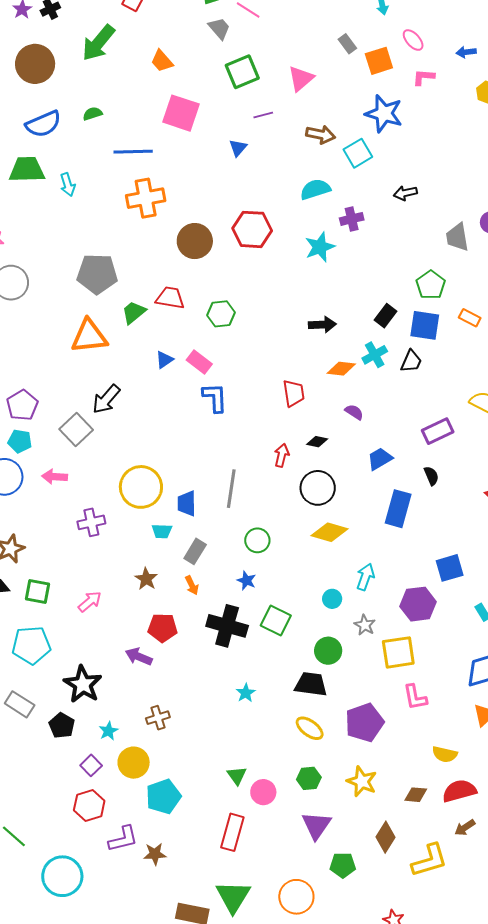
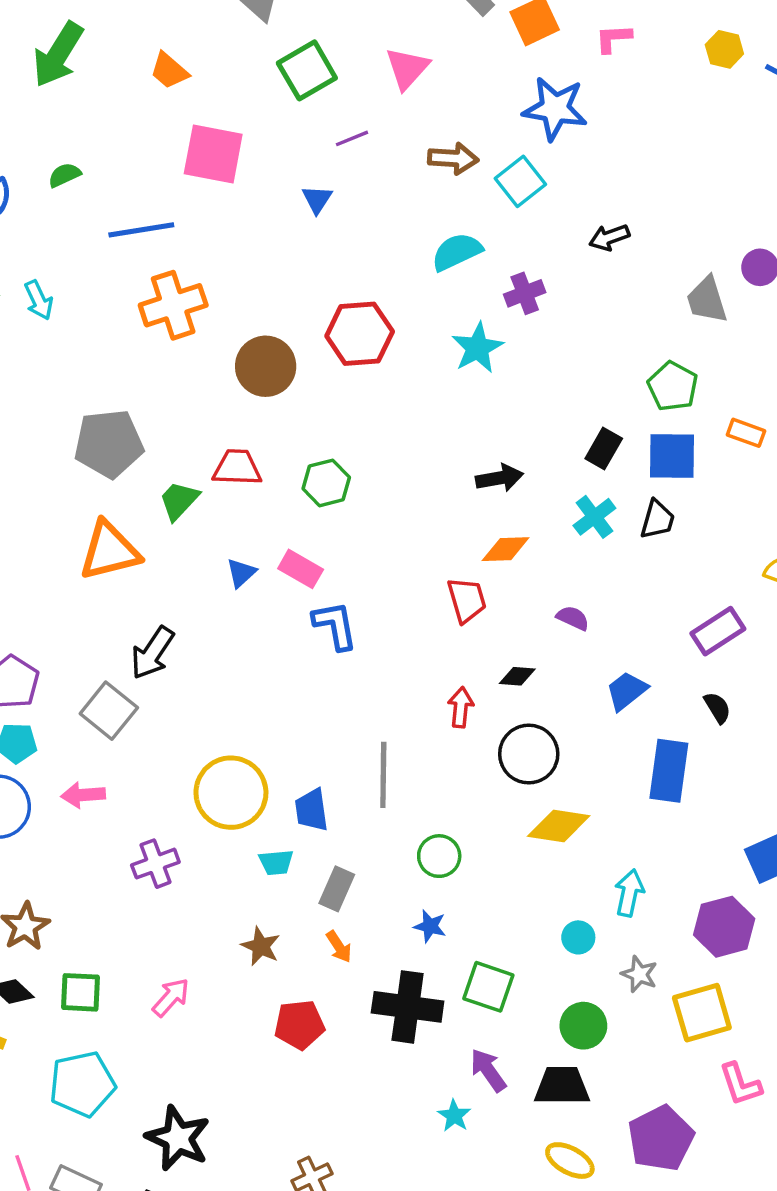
orange diamond: (341, 369) -> (506, 549), moved
purple arrow: (139, 657) -> (488, 1070), moved, turned 40

